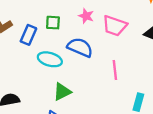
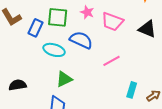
green square: (53, 23) -> (58, 17), size x1.5
pink line: (115, 70) -> (112, 61), turned 66

